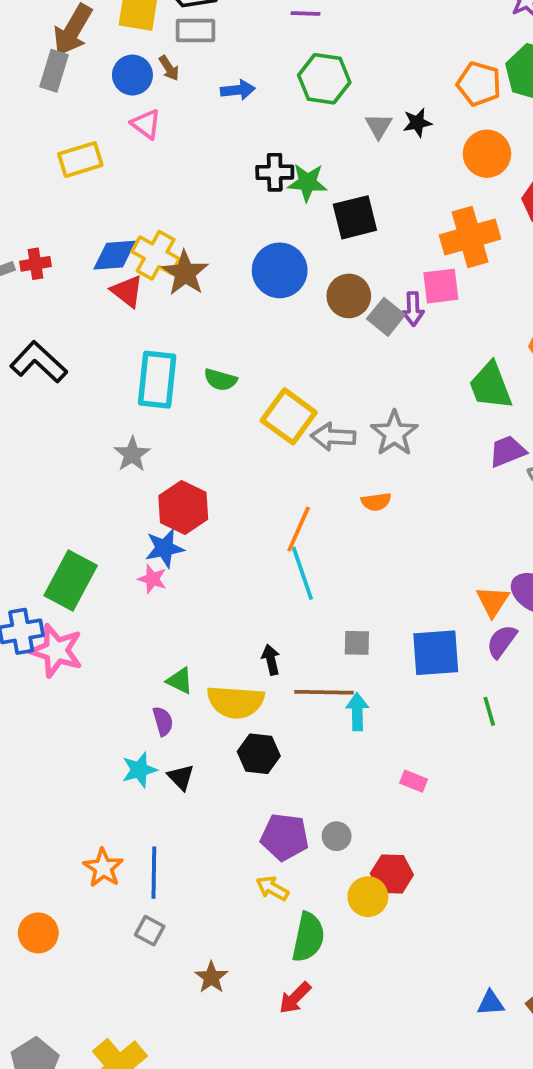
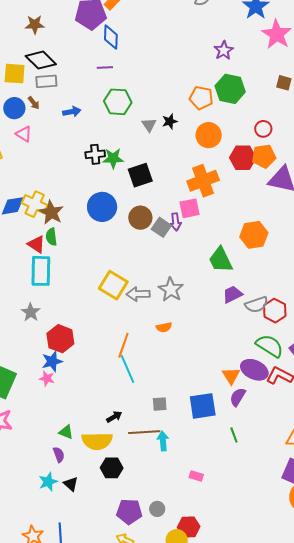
red triangle: (127, 291) -> (36, 244), moved
green semicircle: (220, 380) -> (51, 237), moved, turned 72
black arrow: (271, 660) -> (114, 417), turned 77

